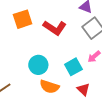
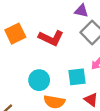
cyan square: (73, 67) -> (77, 77), turned 30

